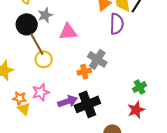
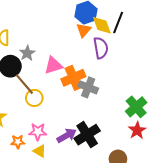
orange cross: (84, 72) -> (73, 78), moved, size x1.6
green cross: (140, 87) -> (136, 107), size x1.5
pink star: (41, 92) -> (38, 132), turned 30
yellow triangle: (24, 109) -> (40, 151), moved

